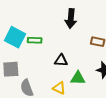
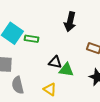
green triangle: (78, 78) -> (66, 70), moved

